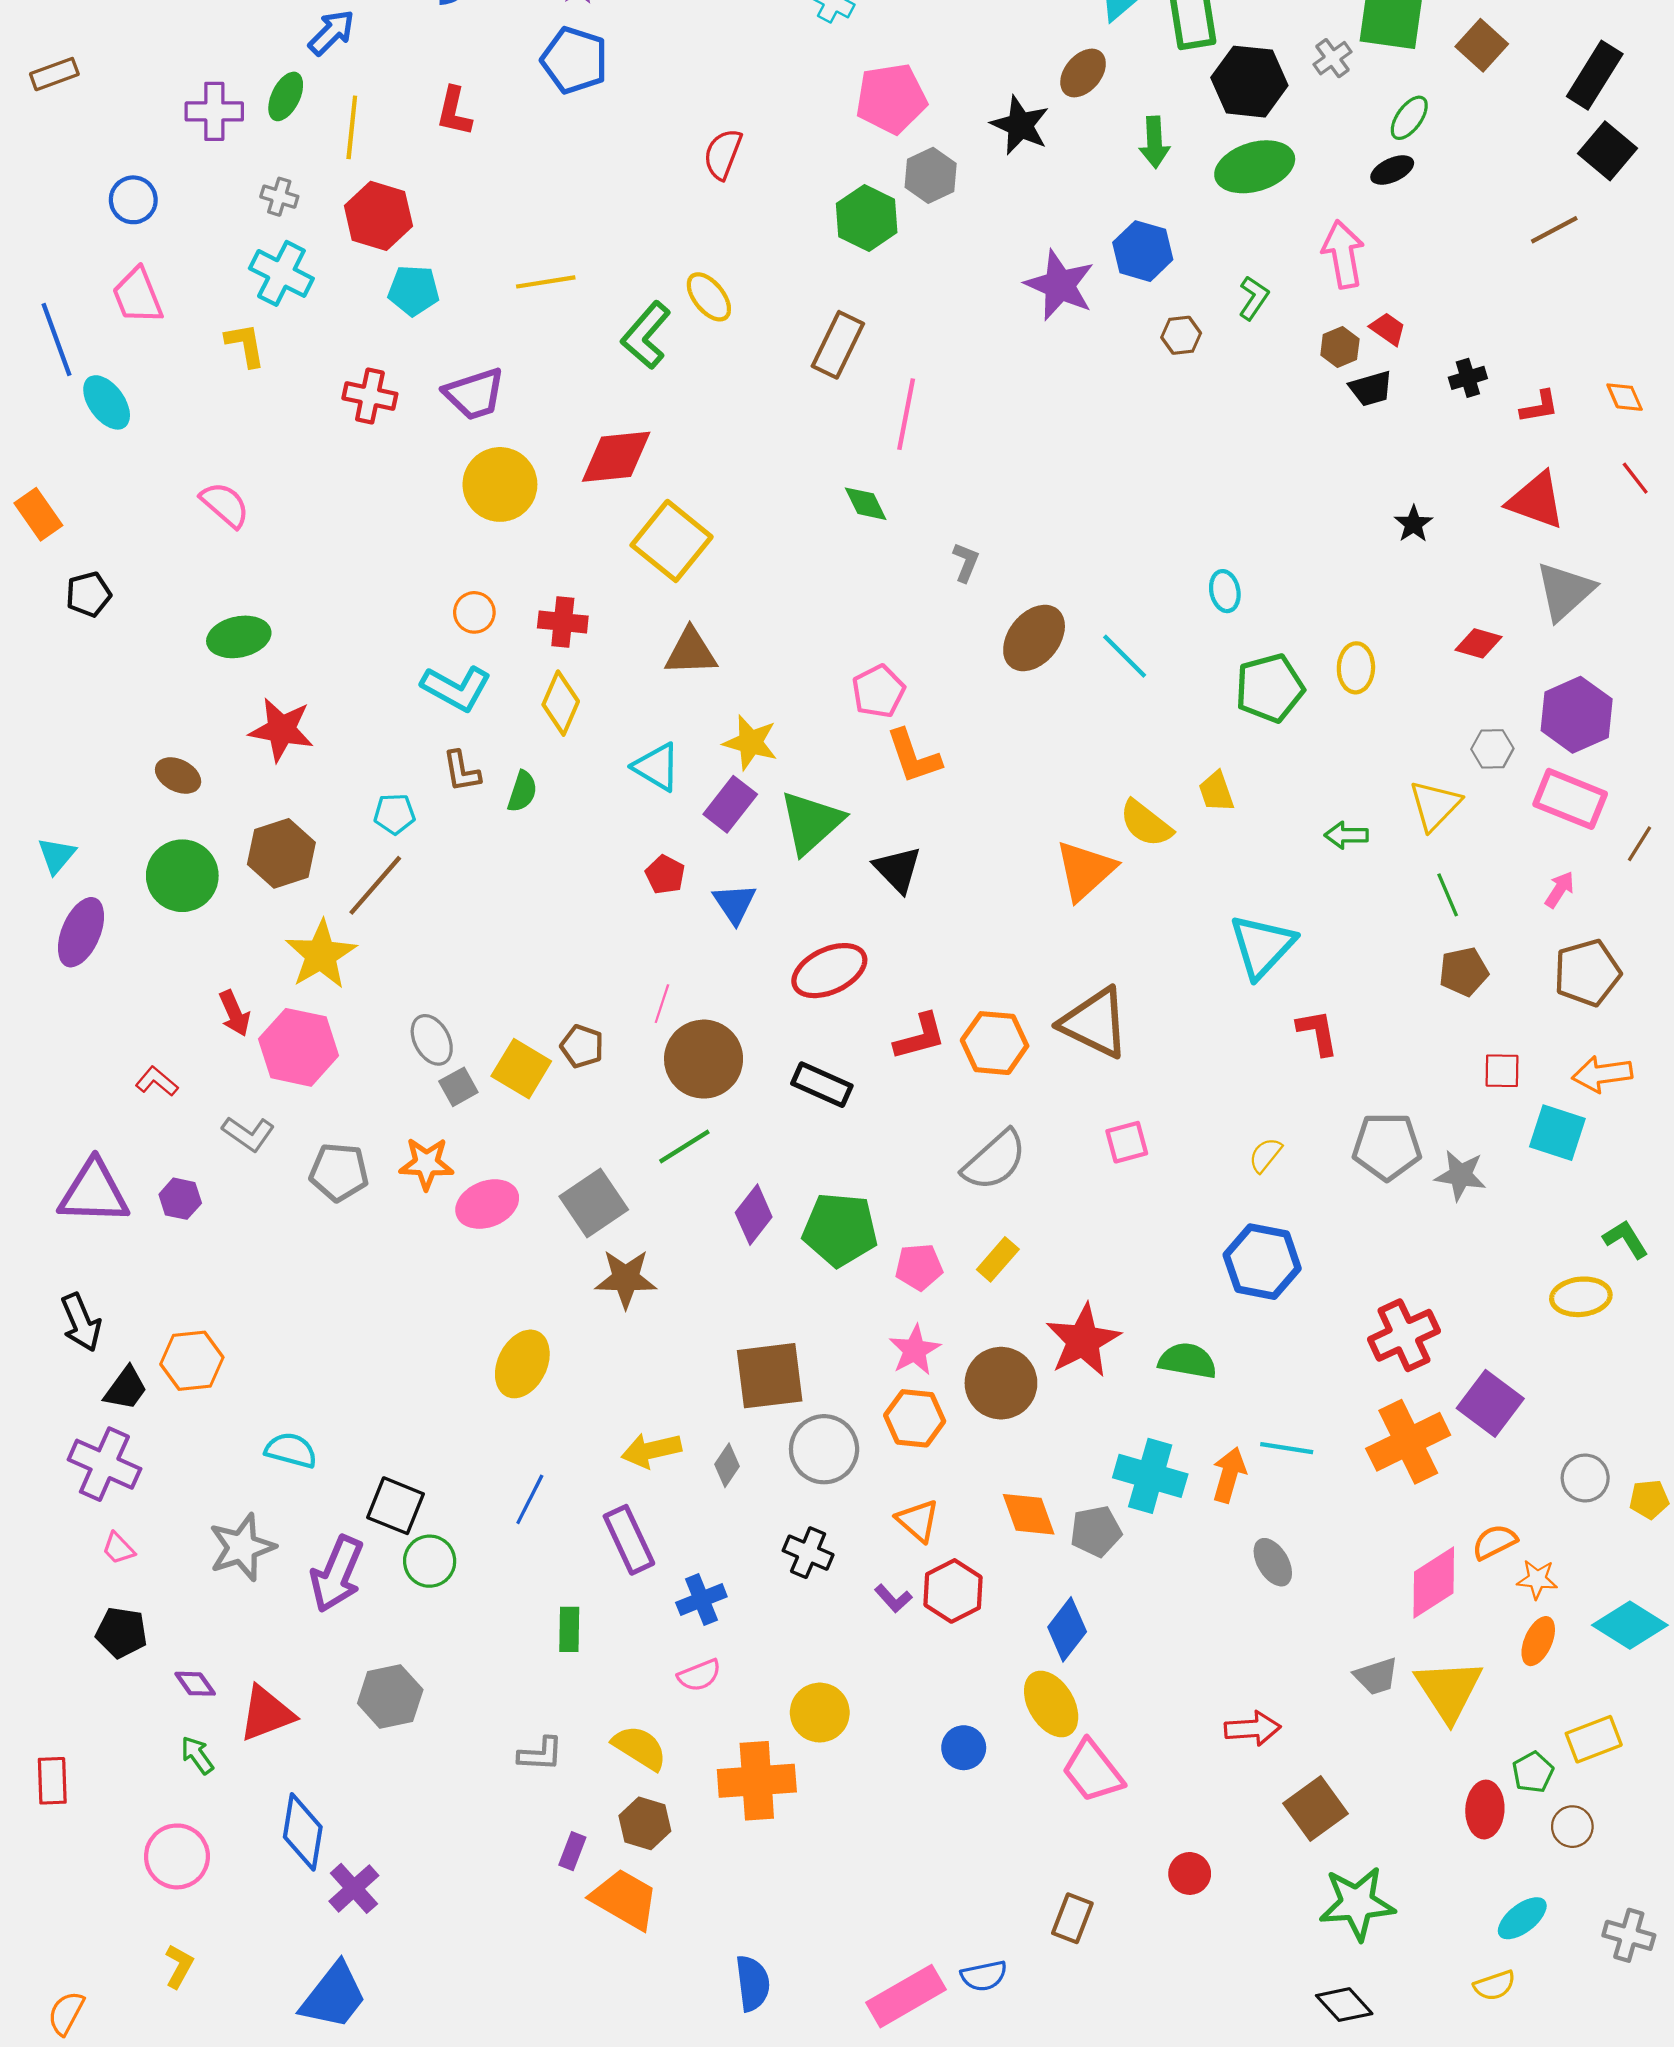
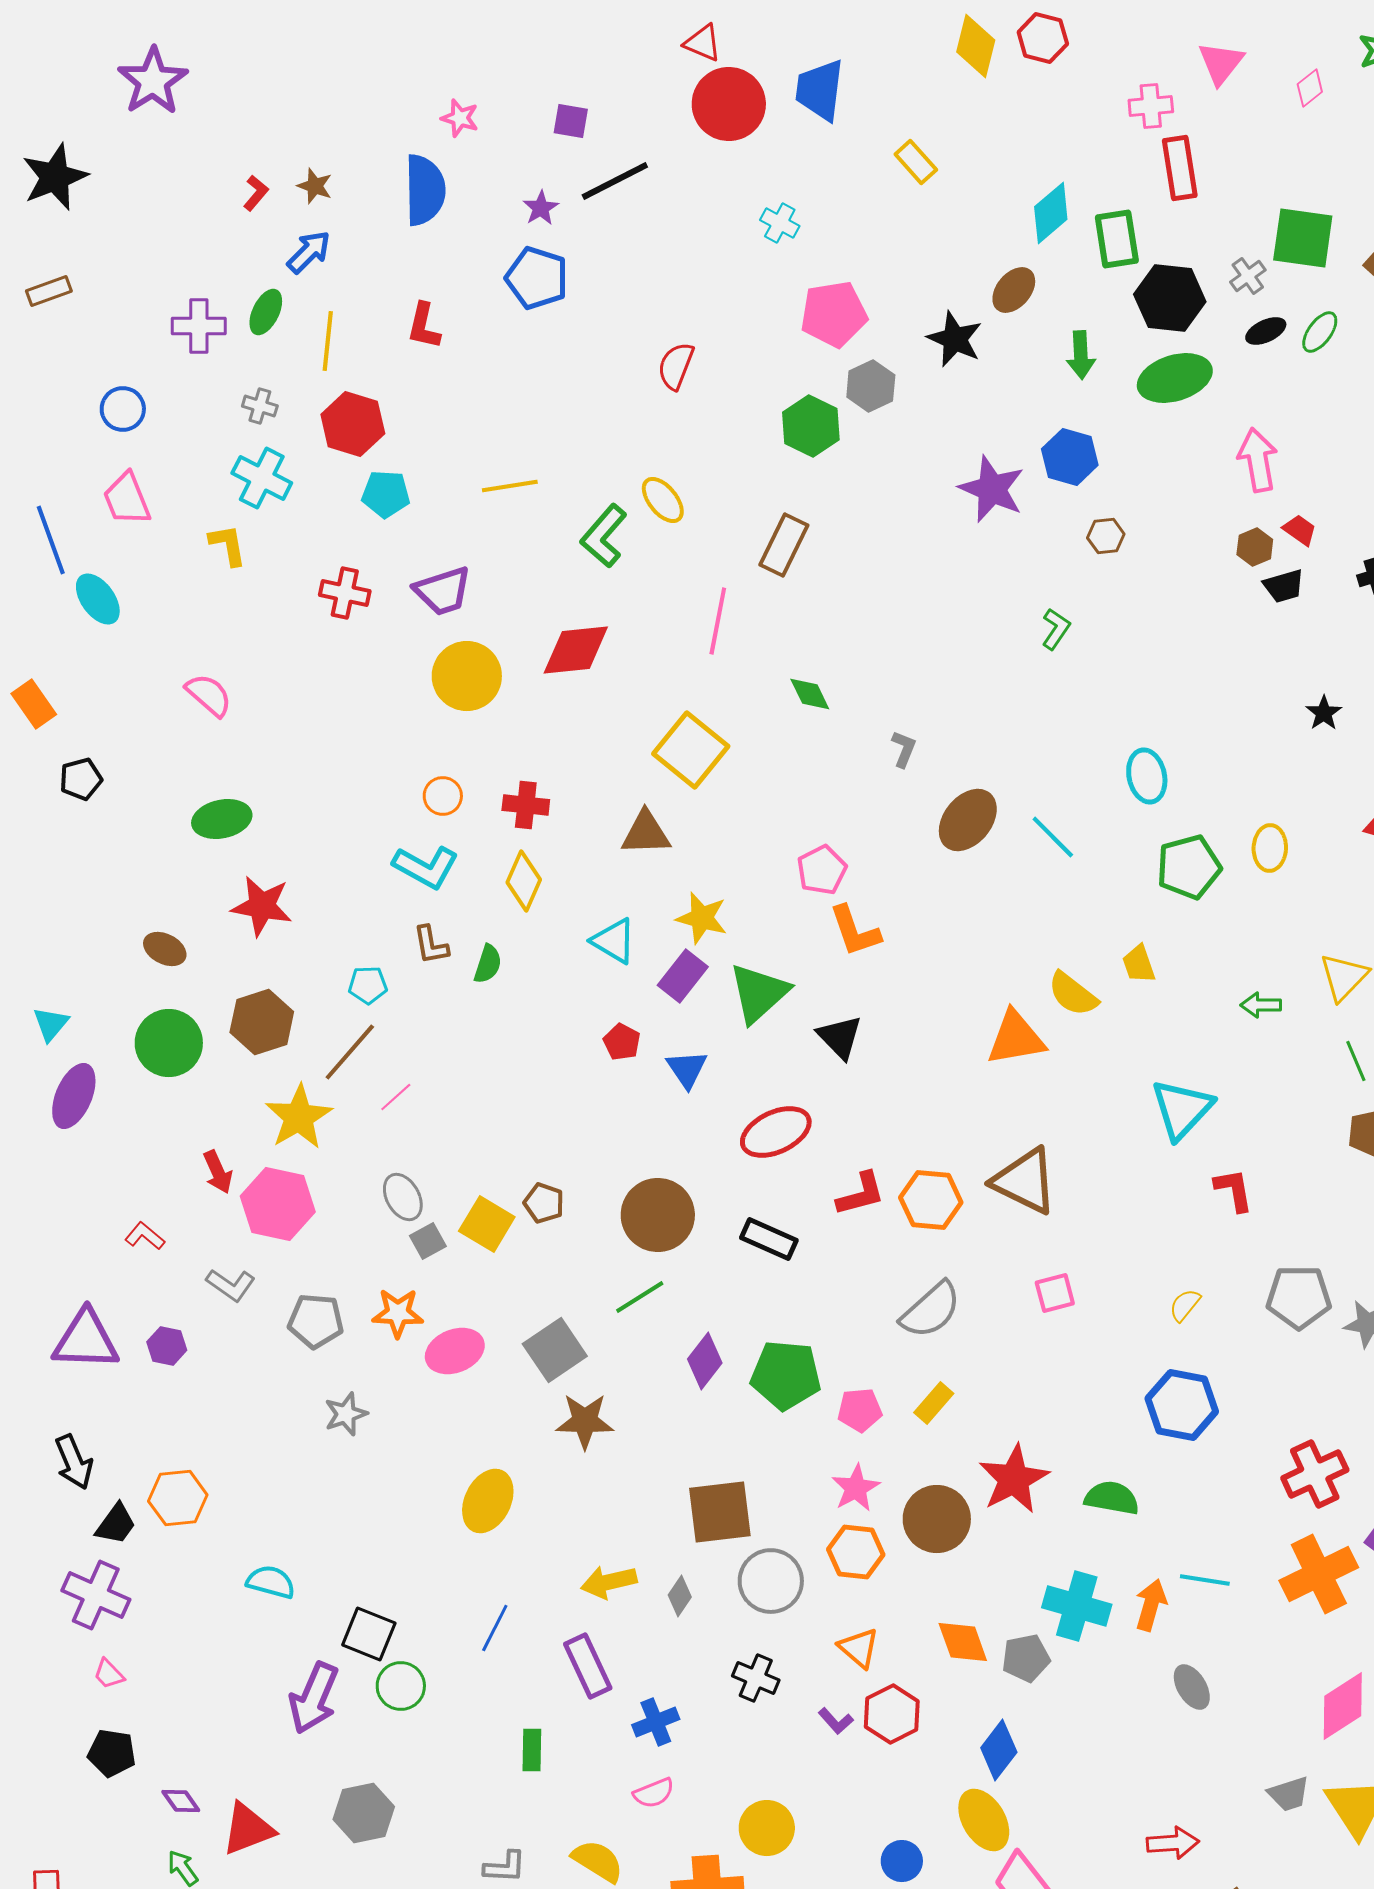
black ellipse: (1392, 170) -> (1266, 331), moved
green L-shape: (1254, 298) -> (1056, 629), moved
pink line: (906, 414) -> (718, 621), moved
yellow square: (672, 541) -> (691, 750), moved
cyan ellipse: (1225, 591) -> (1147, 776), size x1.4
orange triangle: (1085, 870) -> (1016, 1038), turned 32
pink line: (662, 1004) -> (396, 1097), moved, turned 30
gray star: (242, 1547) -> (346, 1414), moved, size x0.7

